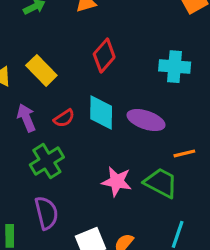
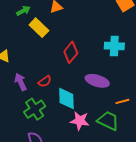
red diamond: (104, 56) -> (71, 52), moved
yellow rectangle: (41, 70) -> (39, 28), moved
cyan diamond: (101, 112) -> (66, 98), moved

